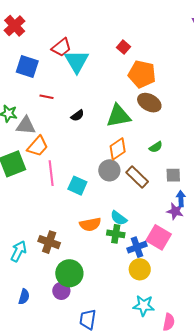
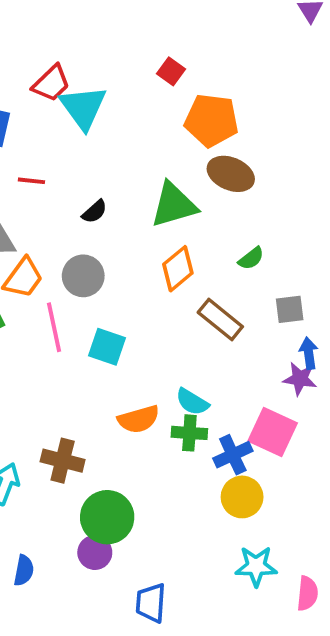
gray circle: (109, 170) -> (83, 276), moved

